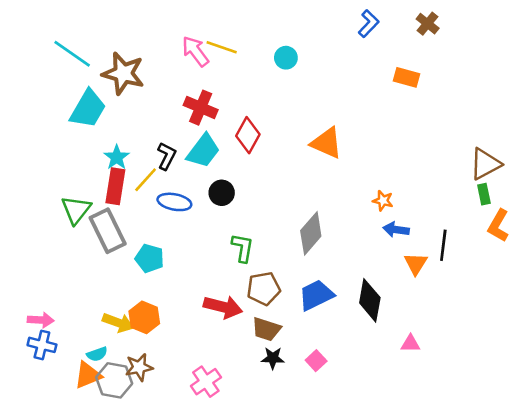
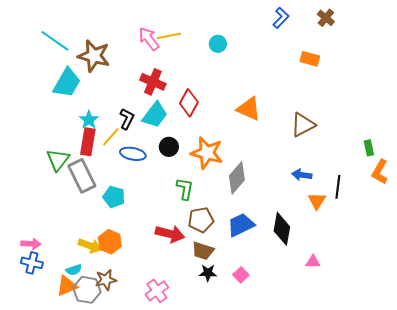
yellow line: (222, 47) -> (169, 36), turned -30
brown triangle: (485, 164) -> (303, 125), moved
orange star: (383, 201) -> (207, 153), moved, size x2.0

